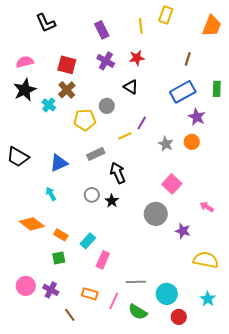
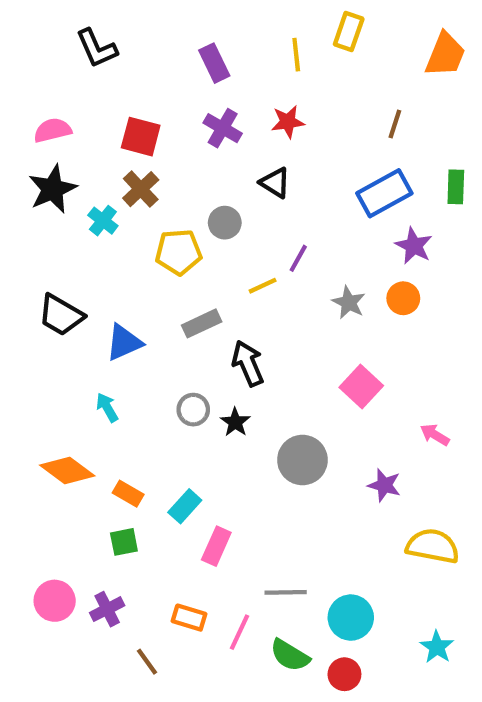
black trapezoid: (18, 157) -> (61, 315), moved
gray circle: (156, 214) -> (302, 460), moved
purple cross: (51, 290) -> (107, 609), turned 35
cyan star: (208, 299) -> (437, 647), moved
red circle: (179, 317) -> (344, 674), moved

